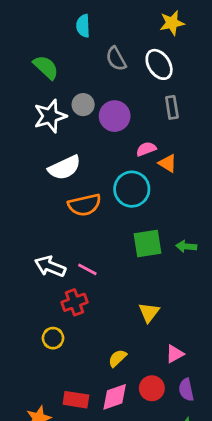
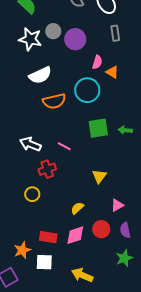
white star: (50, 116) -> (30, 39), turned 30
pink semicircle: (146, 149) -> (97, 62), turned 128
pink line: (87, 269) -> (64, 146), moved

